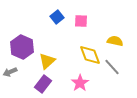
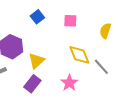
blue square: (57, 17) -> (37, 17), moved
yellow semicircle: (115, 41) -> (105, 31), moved, turned -84

